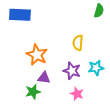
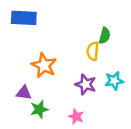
green semicircle: (99, 11) -> (105, 36), moved
purple triangle: (44, 78) -> (24, 93), moved
pink star: (77, 94) -> (76, 117), moved

